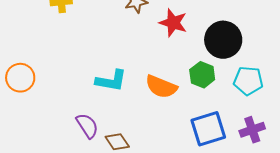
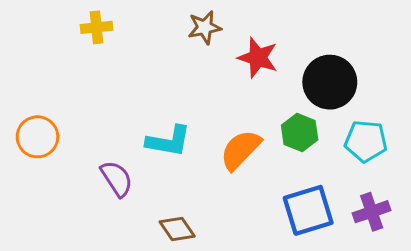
orange semicircle: (161, 87) -> (241, 150), turned 112
purple semicircle: (87, 126) -> (117, 179), moved

